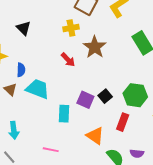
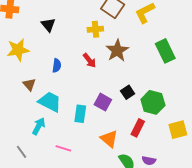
blue semicircle: (21, 70) -> (57, 66), moved
cyan trapezoid: (38, 89) -> (50, 102), moved
black square: (105, 96) -> (128, 92), moved
cyan arrow: (14, 130) -> (39, 126), moved, turned -150

